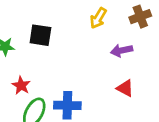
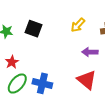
red triangle: (125, 88) -> (87, 80), size x1.5

